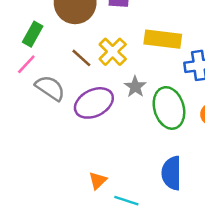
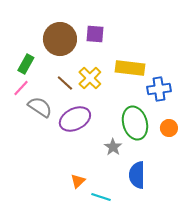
gray star: (135, 87) -> (113, 147), moved

